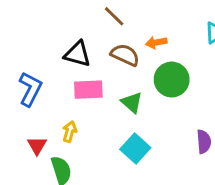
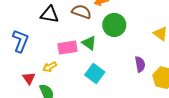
pink rectangle: (88, 90) -> (68, 48), moved
yellow arrow: (70, 132) -> (50, 67), turned -128

